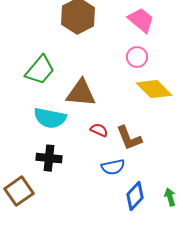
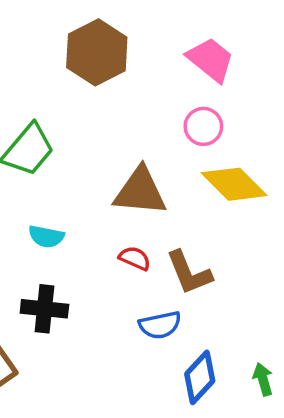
brown triangle: (81, 93) -> (140, 191), moved
cyan semicircle: (50, 118) -> (46, 237), size x0.6

